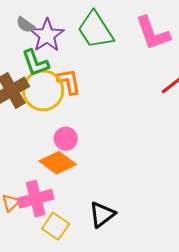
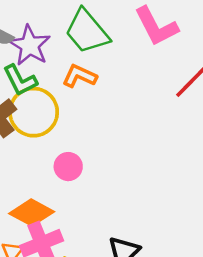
orange L-shape: (69, 81) -> (80, 76), moved, turned -48
orange diamond: (58, 163) -> (32, 213), moved

